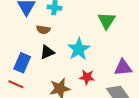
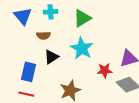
green triangle: (106, 21) -> (82, 18), moved, turned 36
red star: (87, 77) -> (105, 70), moved

